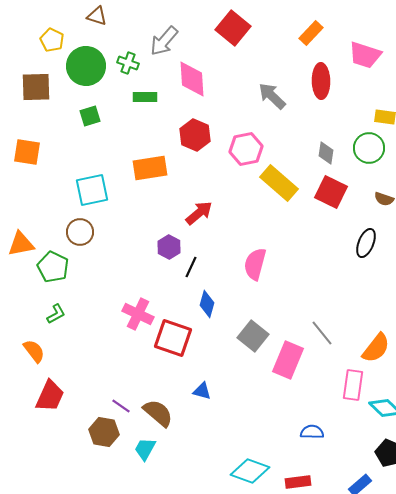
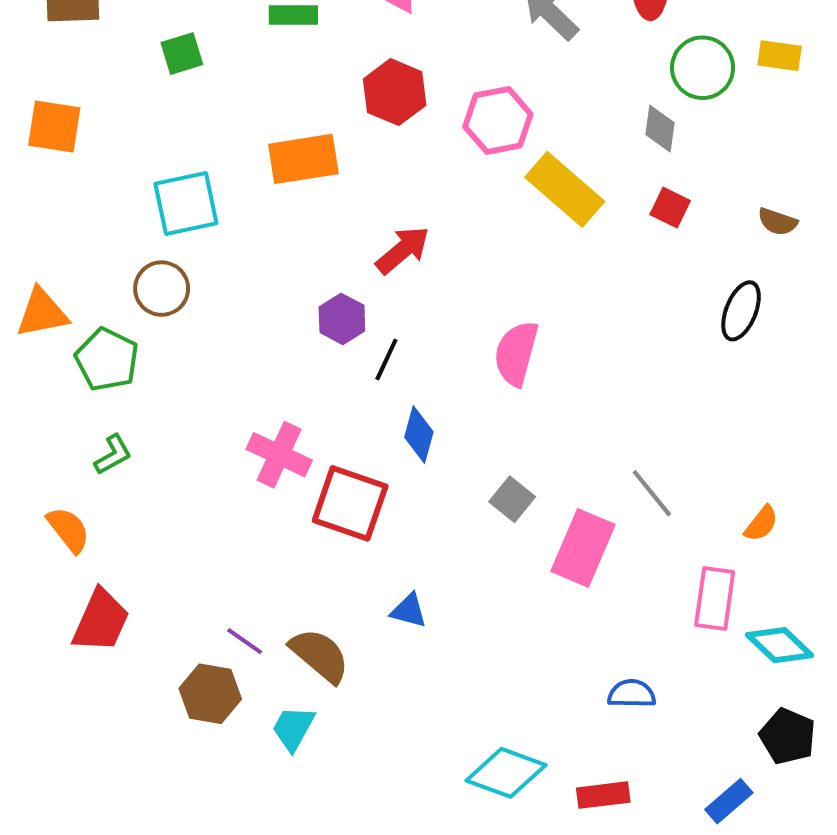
green circle: (369, 148) -> (703, 68), moved
red square: (331, 192) -> (670, 208), size x0.6
gray square: (253, 336) -> (512, 499), size x0.7
orange semicircle: (376, 348) -> (761, 524), size x0.6

